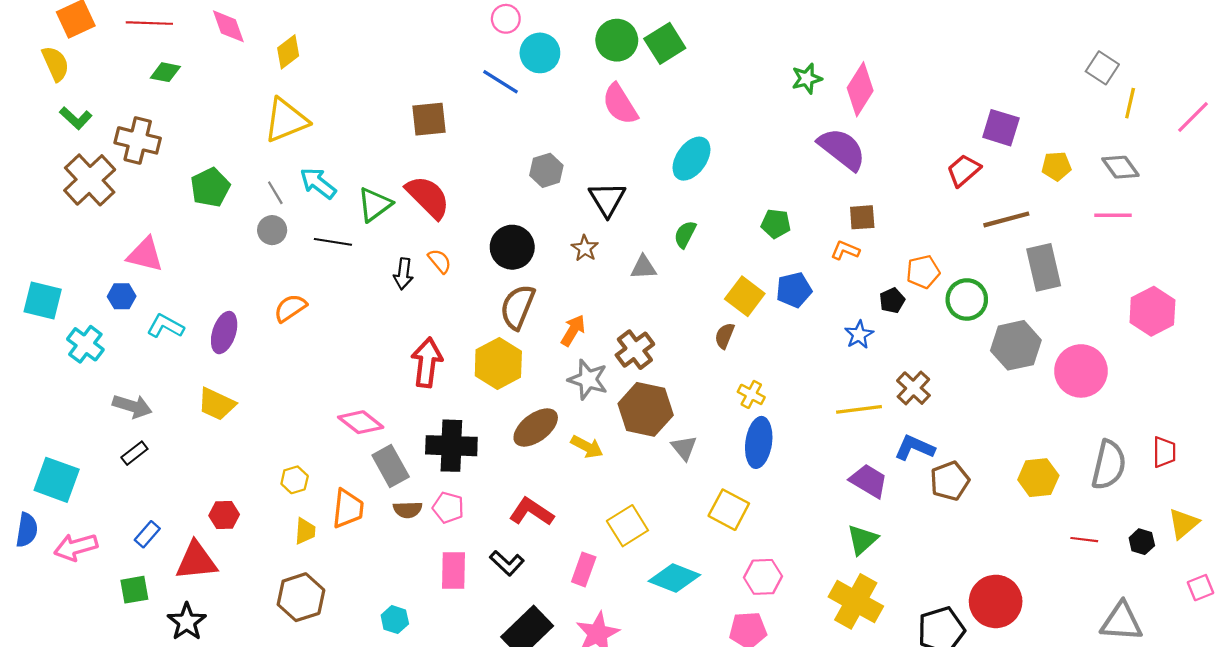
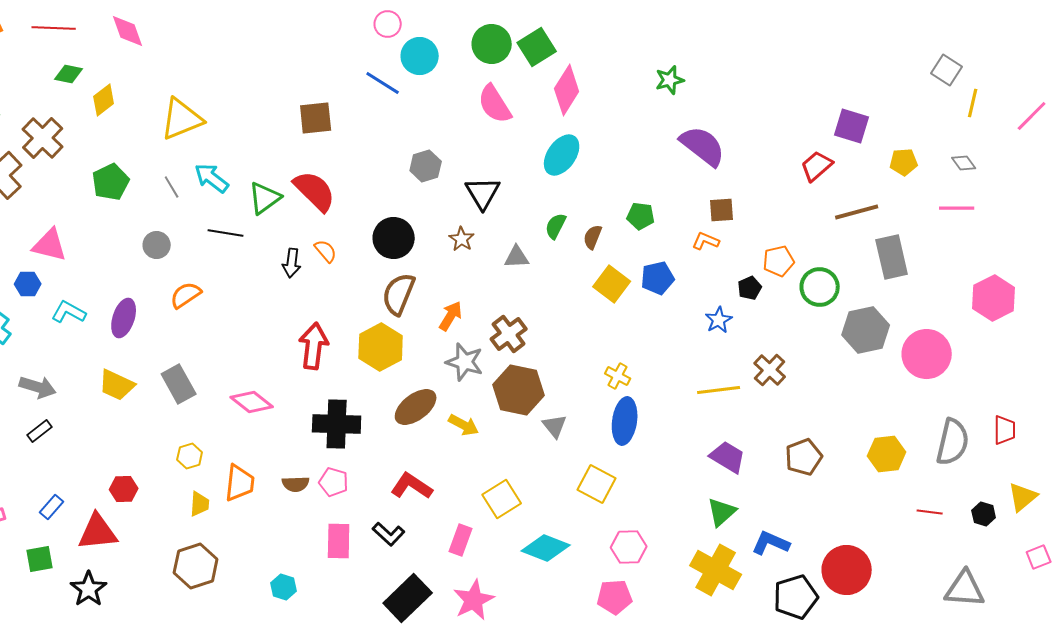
yellow diamond: (288, 52) -> (104, 100), moved
pink diamond: (860, 89) -> (567, 90), moved
brown cross: (138, 140) -> (43, 138), turned 30
gray diamond: (1120, 167) -> (964, 163), size x0.7
gray circle: (272, 230) -> (157, 245), moved
brown semicircle: (725, 336) -> (593, 237), moved
blue L-shape: (915, 448) -> (771, 543), moved
gray rectangle: (391, 466) -> (179, 384), moved

